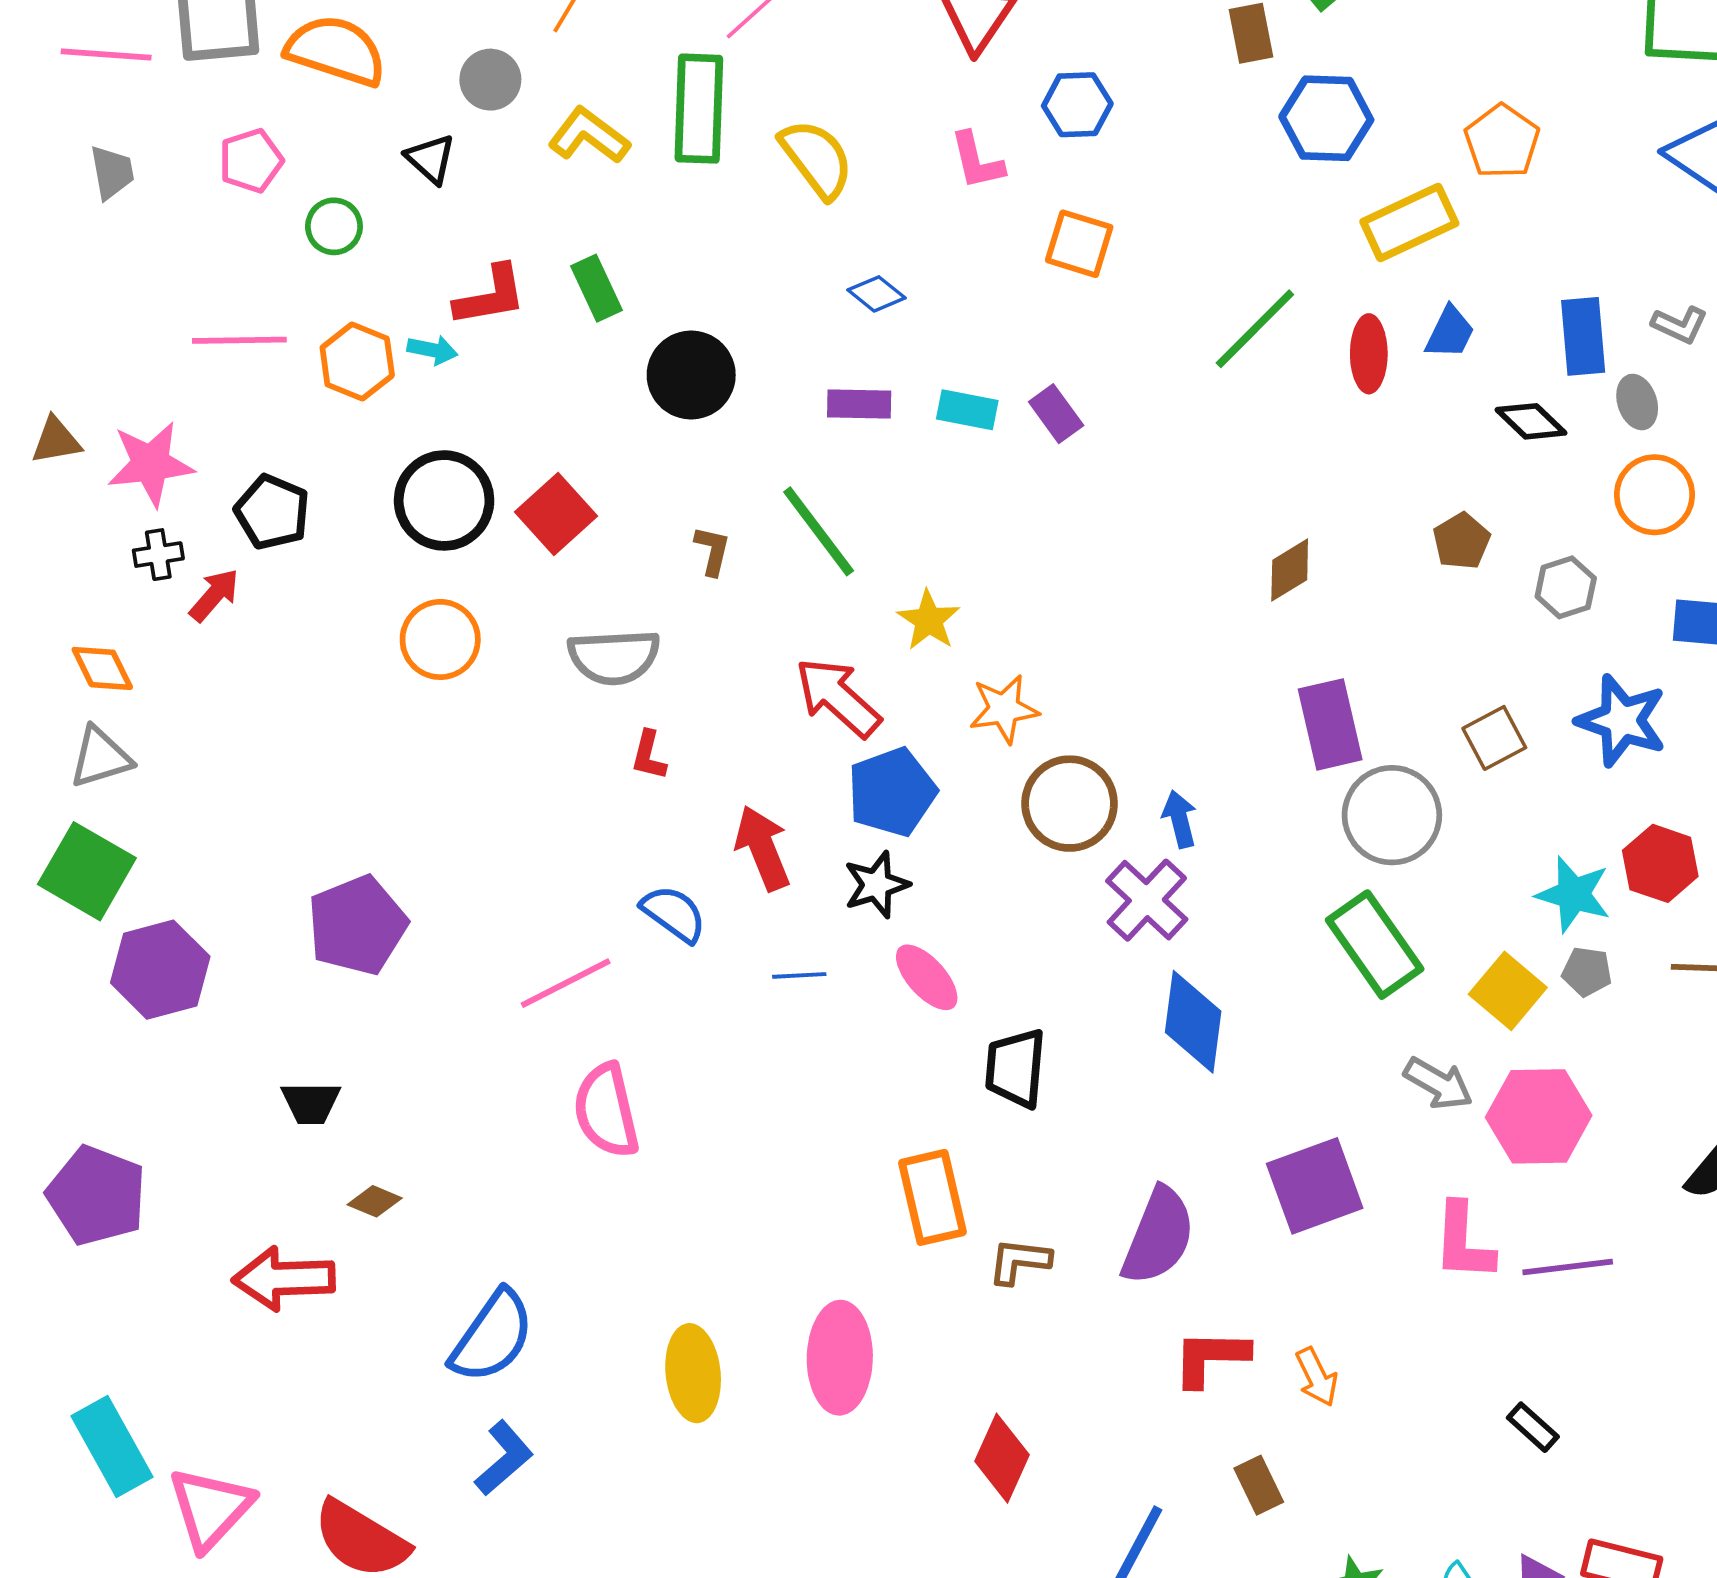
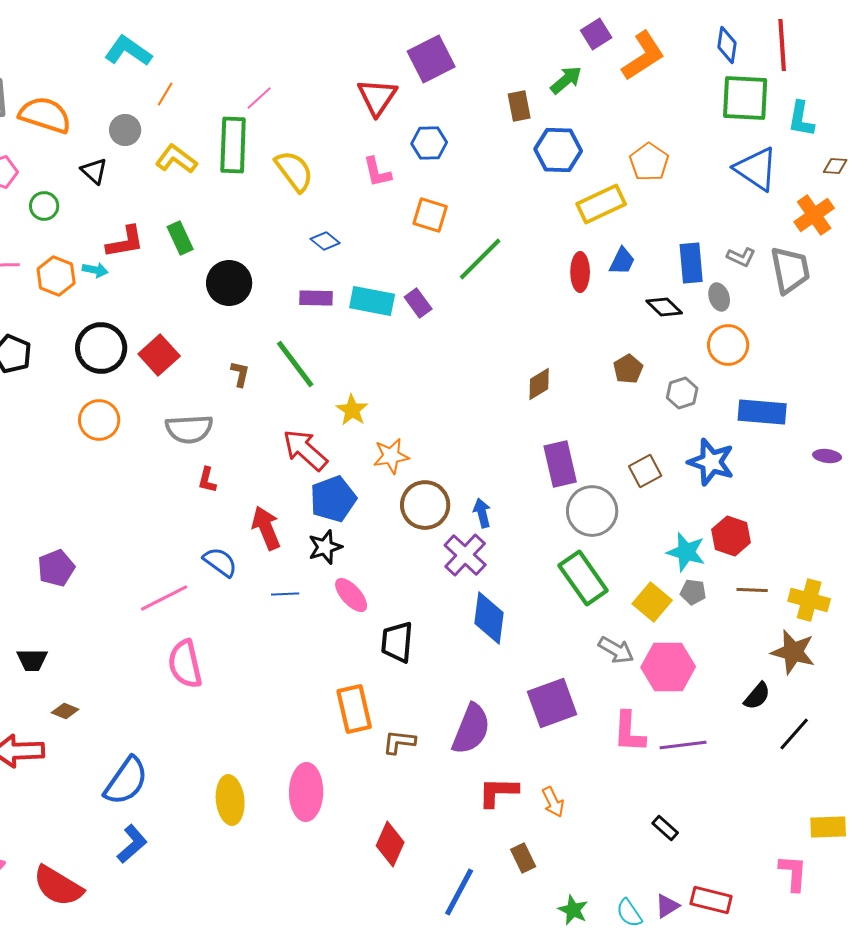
green line: (1255, 329) -> (480, 259), moved
cyan rectangle: (967, 410) -> (372, 301), size x1.4
purple pentagon: (357, 925) -> (56, 568), size x0.7

